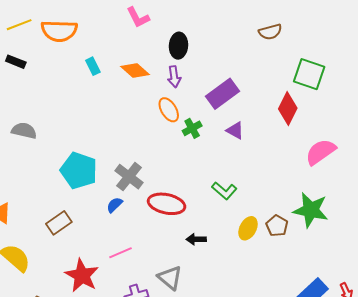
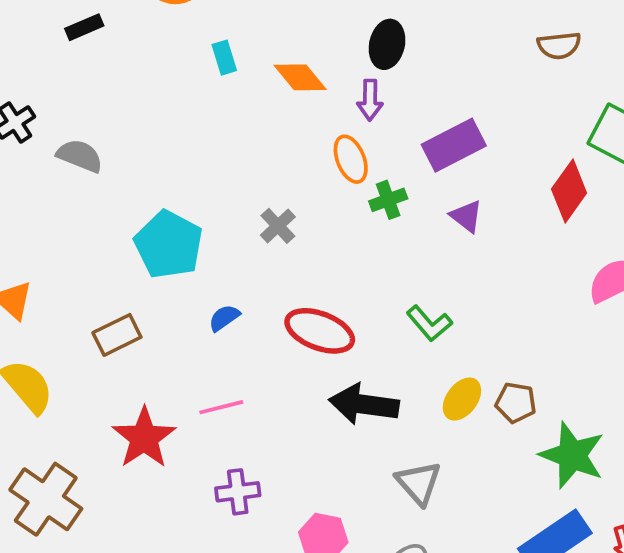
black rectangle: (16, 62) -> (84, 27), turned -54
gray cross: (129, 177) -> (278, 226), moved, size x0.7
green star: (311, 210) -> (572, 455), moved
brown pentagon: (277, 226) -> (516, 403), turned -30
black arrow: (196, 239) -> (364, 404), size x1.8
gray triangle: (170, 278) -> (419, 483), moved

